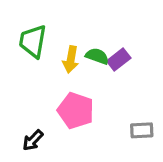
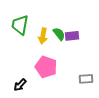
green semicircle: (97, 56) -> (59, 34), turned 32
purple rectangle: (119, 59) -> (72, 36), turned 32

